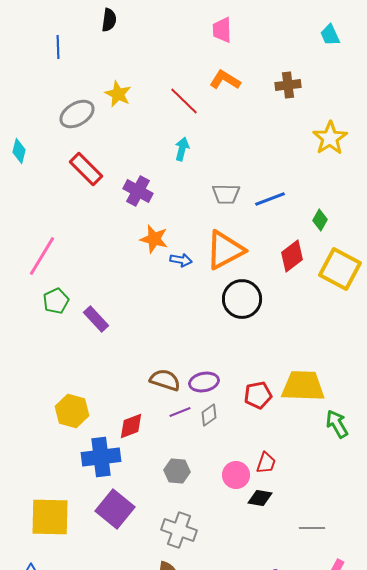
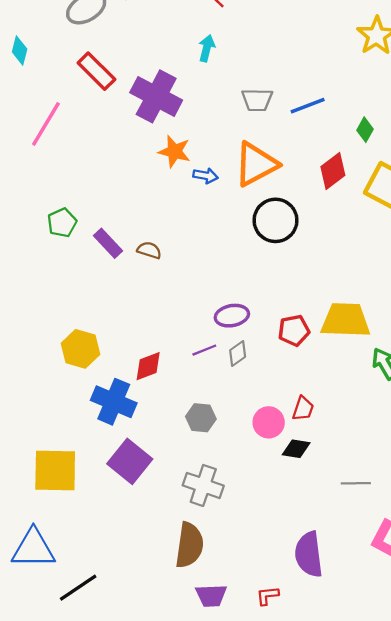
purple cross: (138, 191) -> (156, 96), size x1.5
pink line: (42, 256) -> (46, 124), moved
brown semicircle: (165, 380) -> (149, 250), moved, size x0.7
blue cross: (101, 457) -> (114, 402), turned 30

